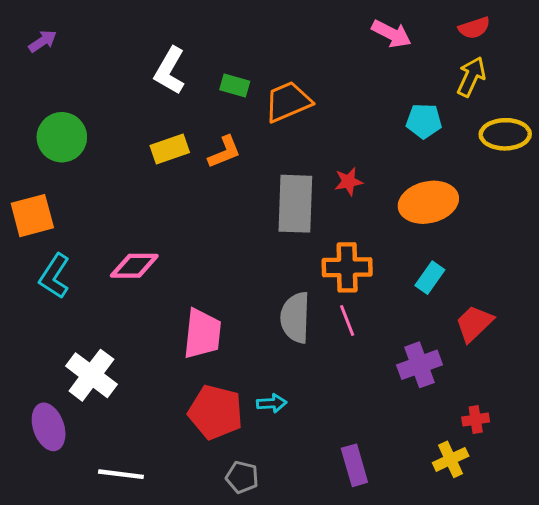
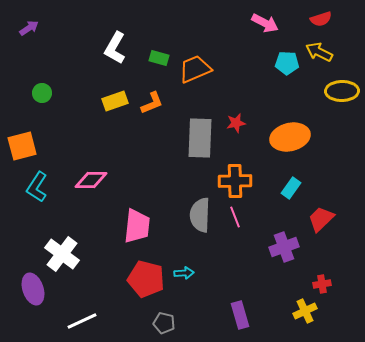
yellow arrow: (471, 77) -> (319, 52), turned -88
cyan pentagon: (424, 121) -> (287, 63), moved
green circle: (62, 137) -> (42, 93), size x0.6
white line: (121, 474) -> (82, 321), turned -32

